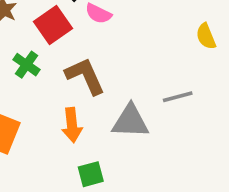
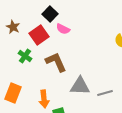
gray line: (178, 97) -> (105, 93), moved
orange arrow: (72, 125) -> (44, 99), moved

